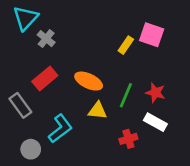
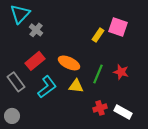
white rectangle: (155, 122) -> (123, 112), moved
cyan L-shape: (60, 129) -> (47, 87), moved
gray circle: (31, 149) -> (12, 116), moved

